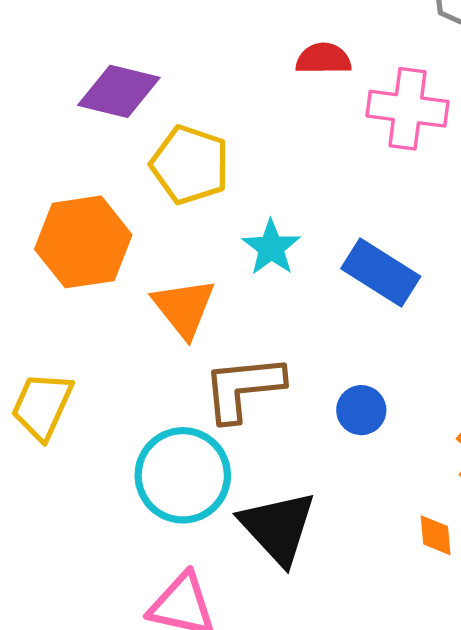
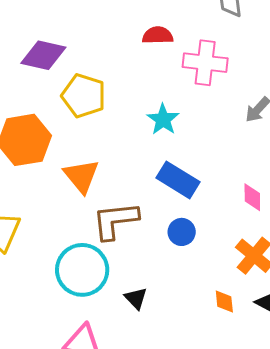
cyan star: (271, 247) -> (163, 119), moved
blue rectangle: (381, 272) -> (178, 180), moved
black triangle: (278, 527) -> (136, 298), size x0.5

